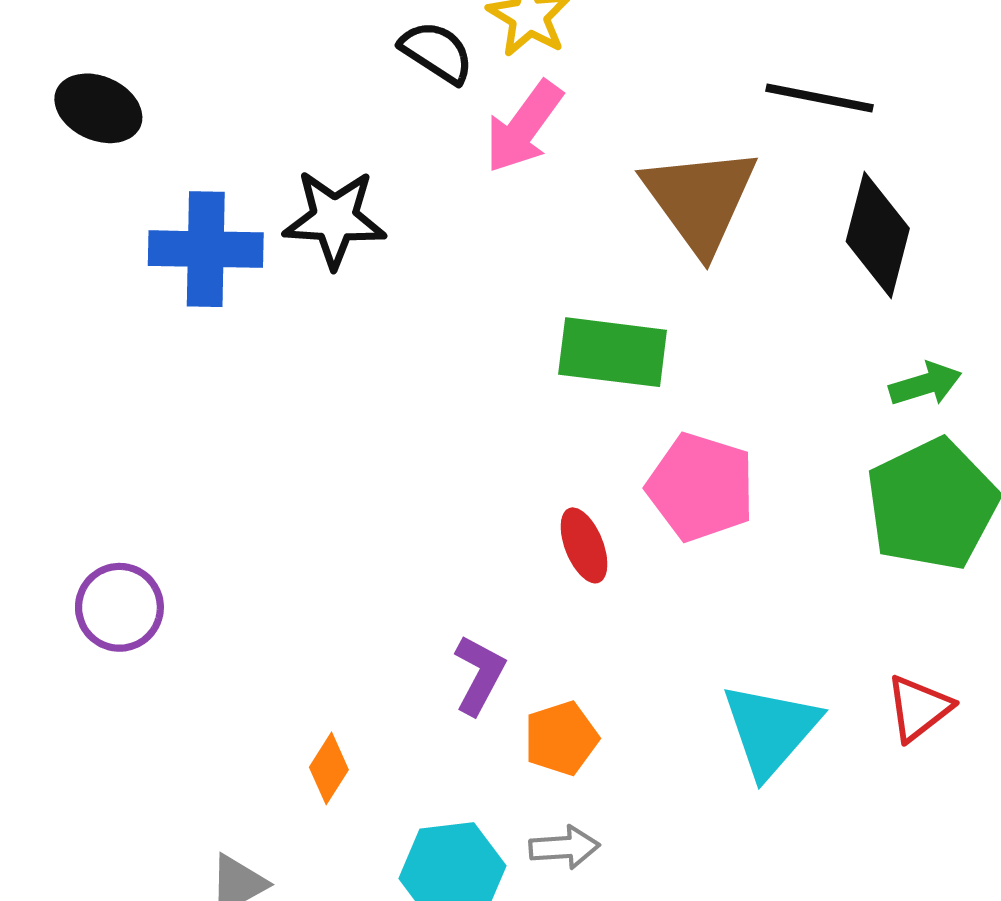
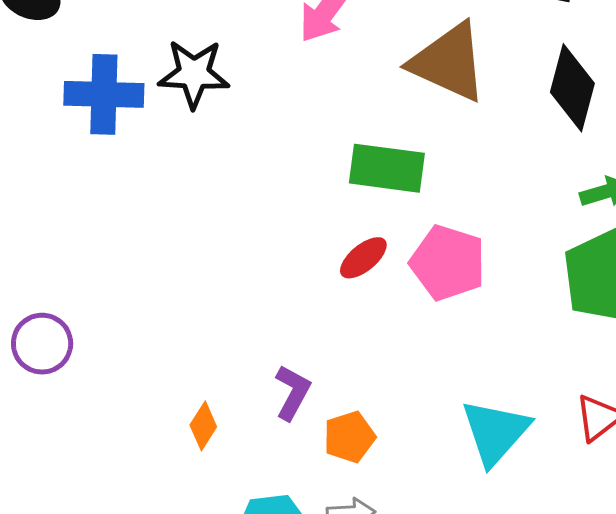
brown triangle: (700, 200) -> (449, 62), turned -30
red ellipse: (584, 545) -> (363, 258), moved, turned 72
orange diamond: (329, 768) -> (203, 426), moved

